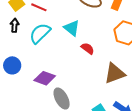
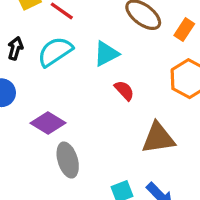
black arrow: (15, 25) -> (15, 48), moved
cyan triangle: (72, 28) -> (106, 54), turned 42

